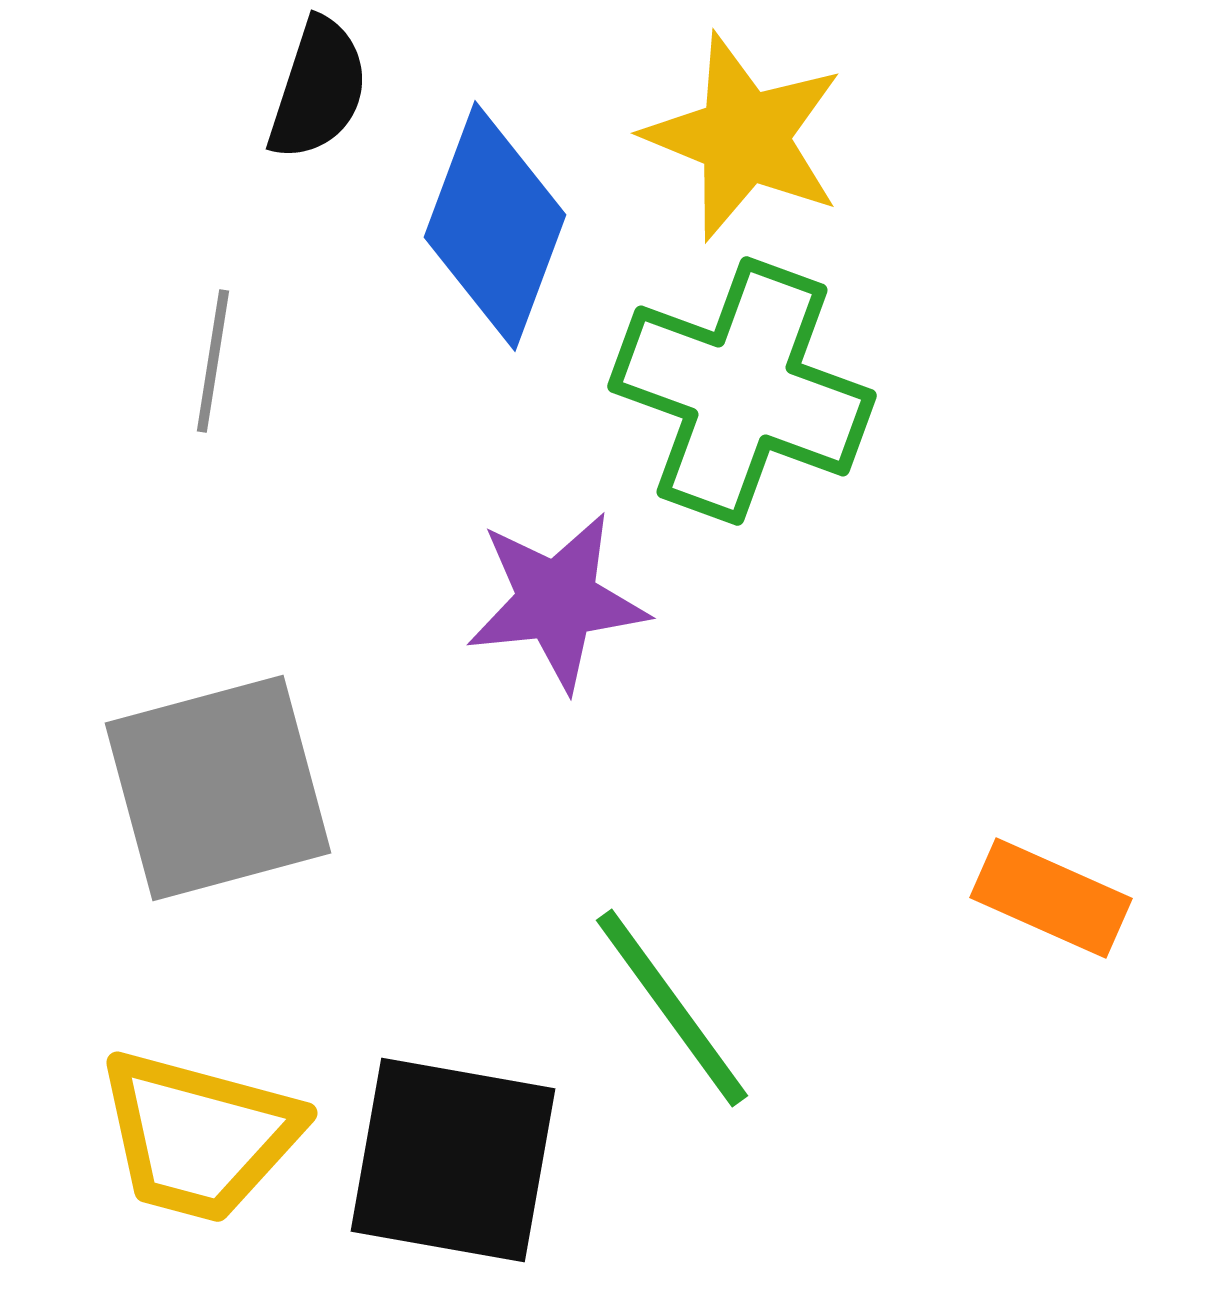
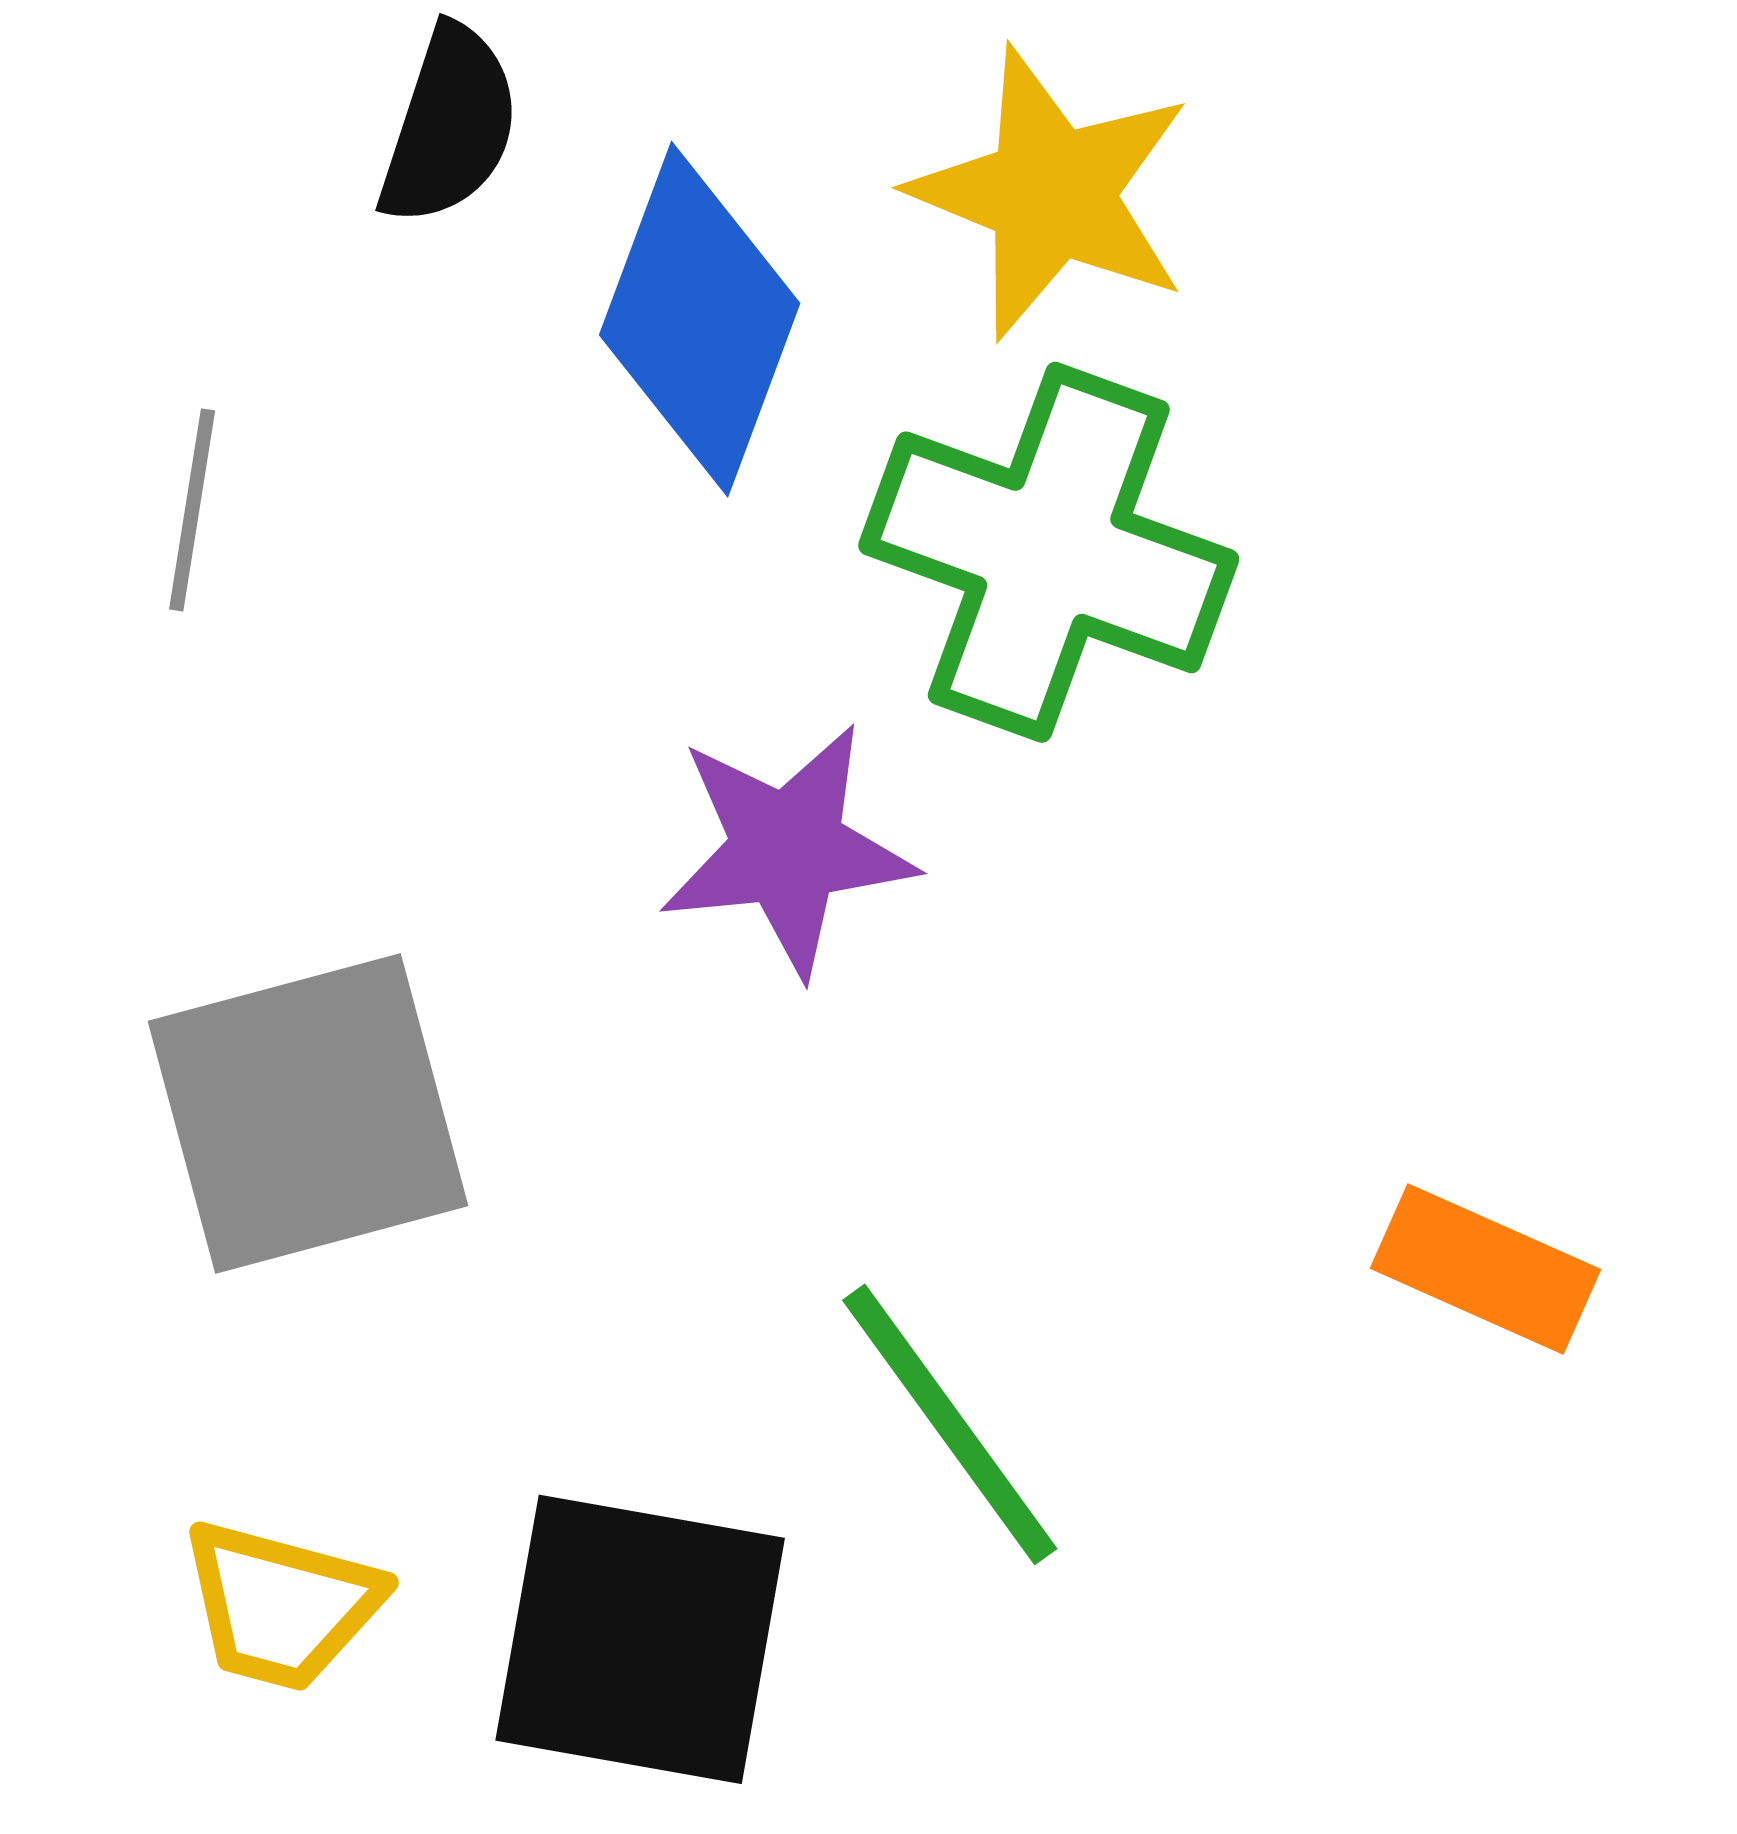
gray line: (213, 361) -> (192, 510), moved
yellow trapezoid: (199, 1136) -> (281, 1605), size x0.7

